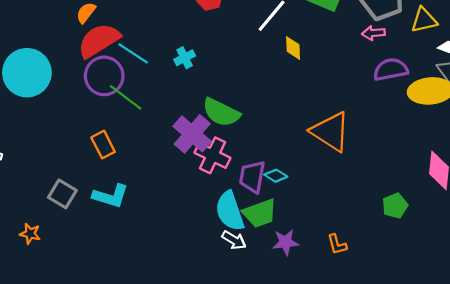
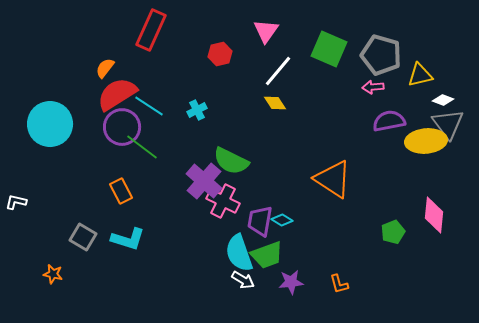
yellow diamond: (293, 48) -> (275, 103), moved, turned -30
green pentagon: (395, 206) -> (393, 232), moved

